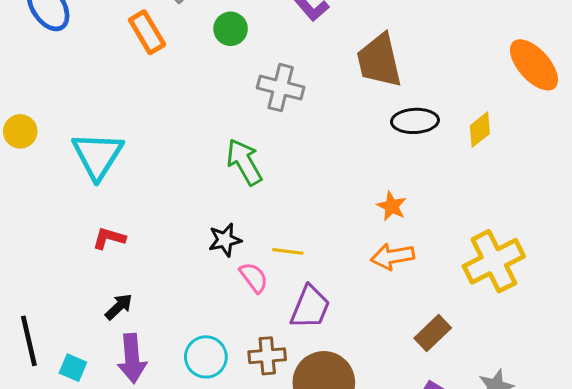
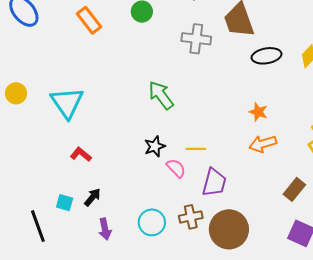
gray cross: (281, 88) -> (196, 39), moved
red L-shape: (109, 238) -> (81, 154), turned 30
purple arrow: (132, 358) -> (105, 229), size x0.7
cyan square: (73, 368) -> (65, 203), moved

